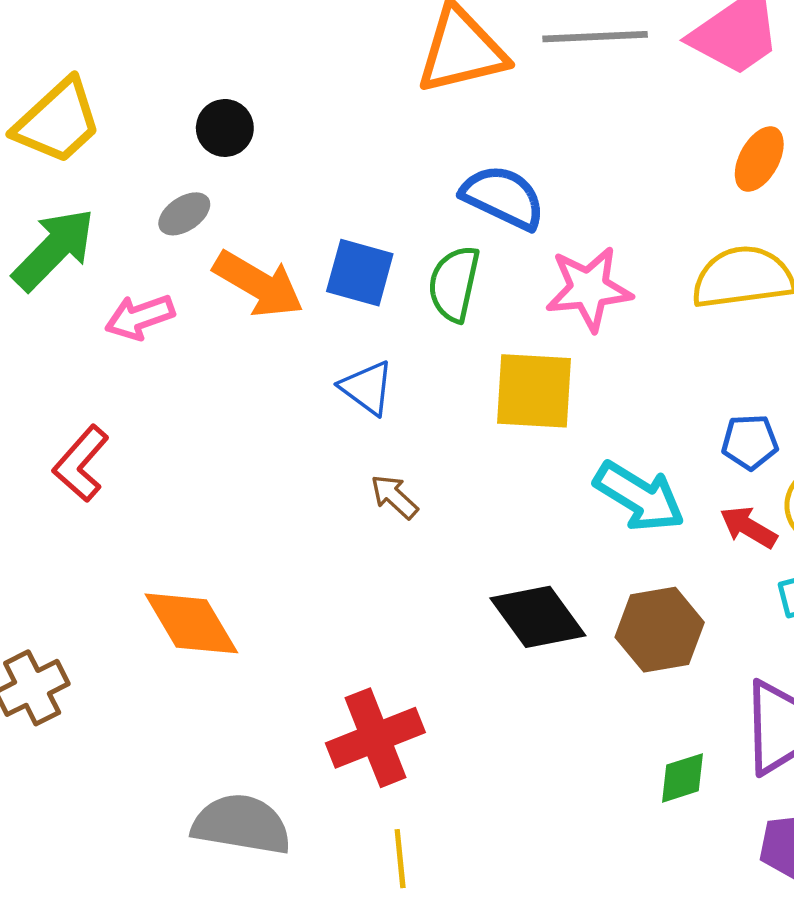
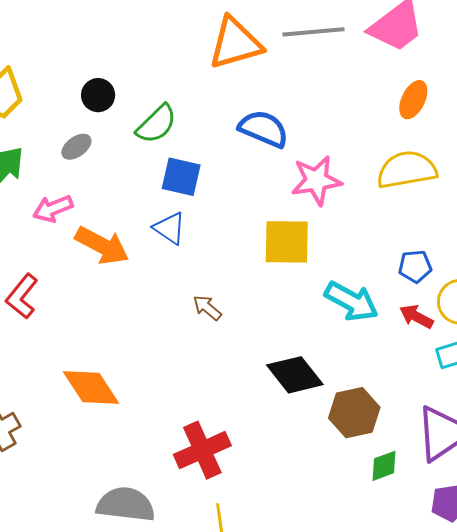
orange arrow: (258, 284) -> (102, 246), moved
green semicircle: (454, 284) -> (156, 124), moved, turned -144
blue triangle: (367, 388) -> (170, 228), moved
brown hexagon: (660, 630) -> (354, 413), moved

